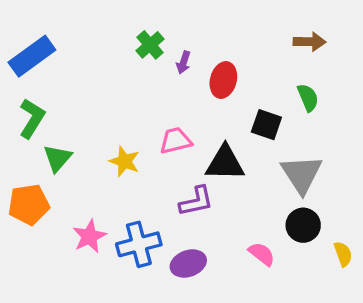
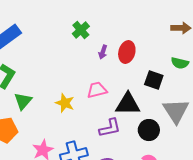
purple arrow: (183, 62) -> (103, 52), moved
green semicircle: (308, 98) -> (180, 63), turned 126
black circle: (303, 225) -> (149, 130), moved

